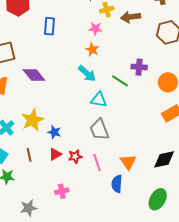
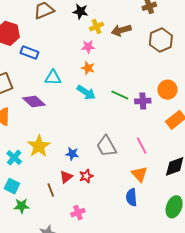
blue rectangle: (49, 26) -> (29, 53), moved, turned -66
purple cross: (139, 67) -> (143, 101), moved
cyan triangle: (99, 100) -> (53, 78), moved
blue star: (54, 132) -> (72, 154), moved
brown line: (29, 155) -> (51, 190), moved
pink line: (97, 163) -> (142, 146), moved

